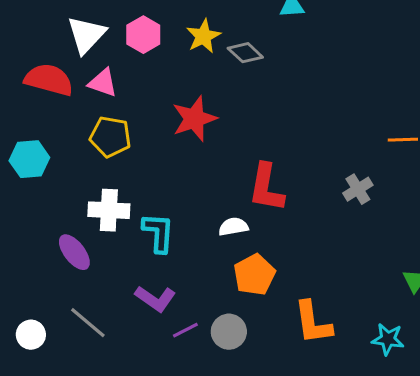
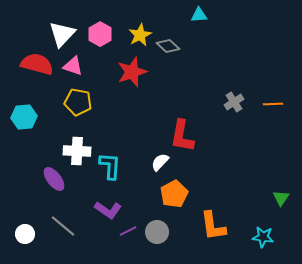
red star: (194, 119) -> (132, 72), moved
gray cross: (358, 189) -> (234, 102), moved
white semicircle: (233, 227) -> (160, 162), turned -36

